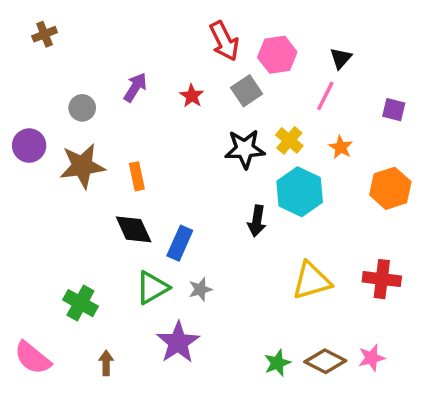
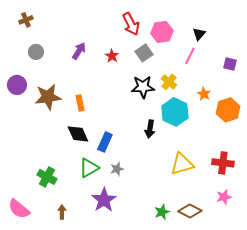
gray circle: (82, 108) -> (36, 52), moved
orange star: (341, 147) -> (204, 94), moved
pink star: (372, 358) -> (224, 197), moved

